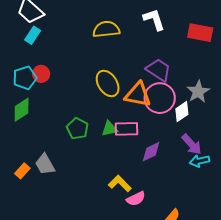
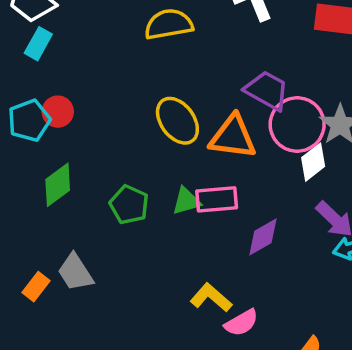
pink circle: (160, 98) -> (297, 124), moved
green diamond: (22, 110) -> (58, 185), moved

